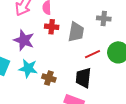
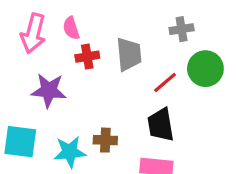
gray cross: (104, 18) -> (182, 29), moved
cyan star: (28, 68) -> (70, 152), moved

